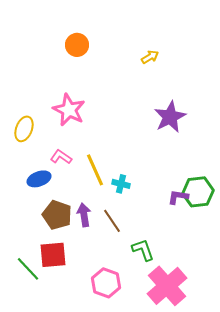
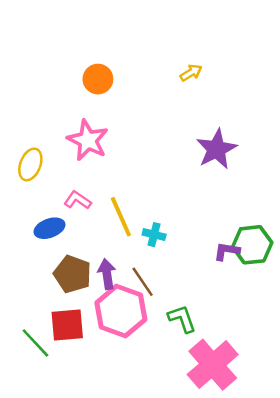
orange circle: (77, 45) -> (98, 79), moved
pink hexagon: (106, 283) -> (121, 311), moved, size x1.4

